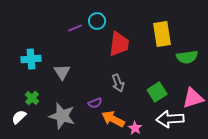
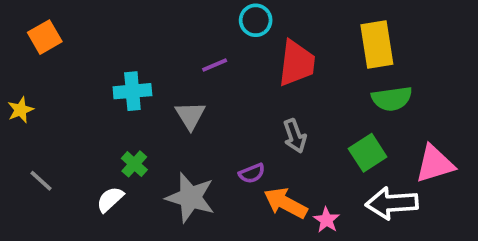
purple line: (75, 28) -> (215, 65), moved
green semicircle: (187, 57) -> (392, 99), moved

